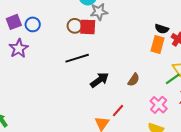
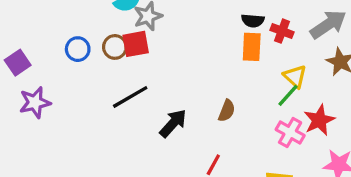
blue circle: (33, 24) -> (78, 49), moved
purple star: (19, 48) -> (35, 102), turned 30
pink cross: (159, 105) -> (290, 133), moved

